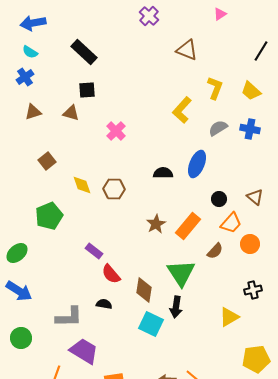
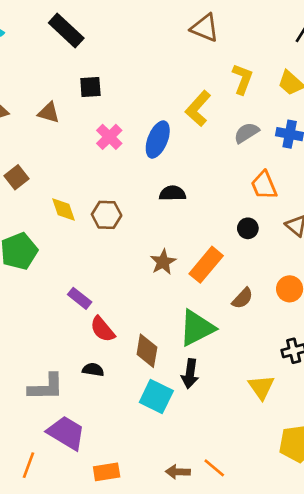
black square: (87, 90) -> (90, 87), moved
blue ellipse: (197, 164) -> (158, 140), moved
orange trapezoid: (231, 223) -> (264, 185), moved, turned 115
green triangle: (181, 273) -> (197, 328), turned 36
yellow triangle: (229, 317) -> (261, 387), turned -35

